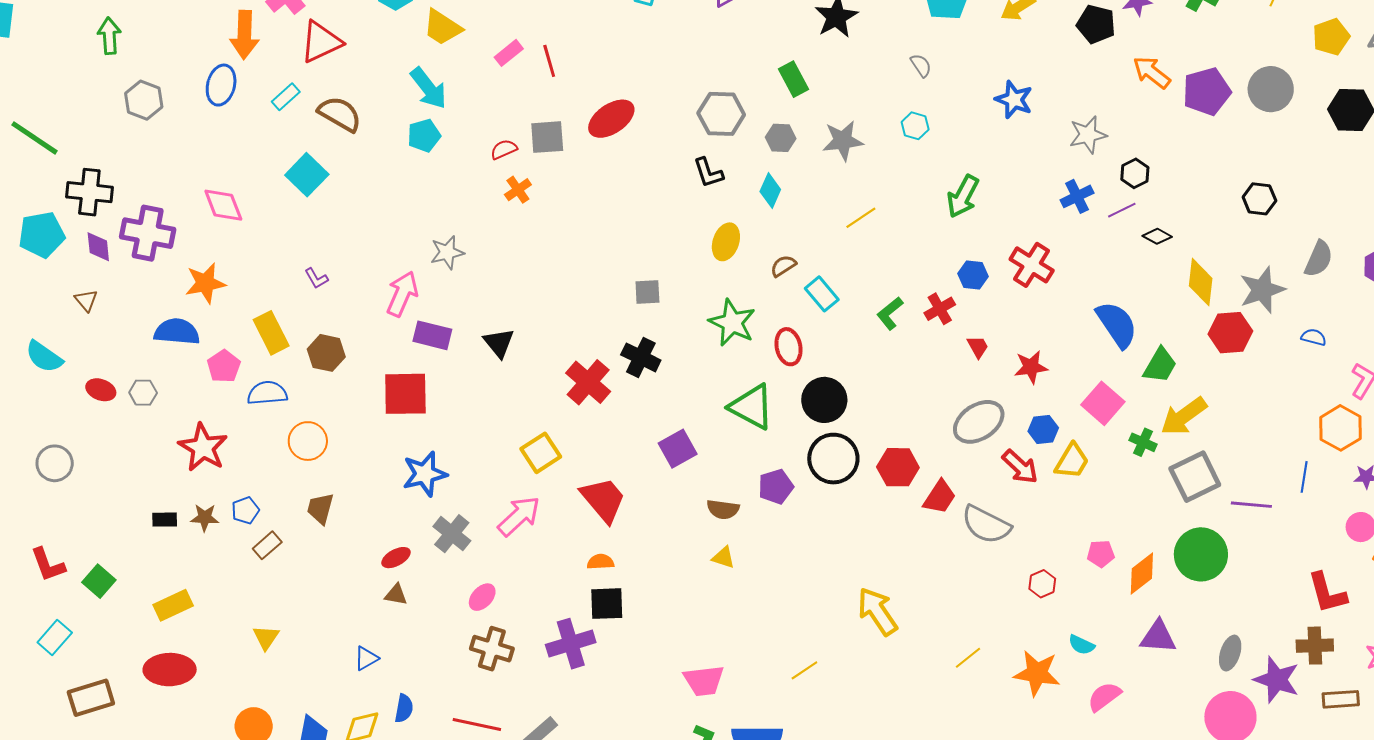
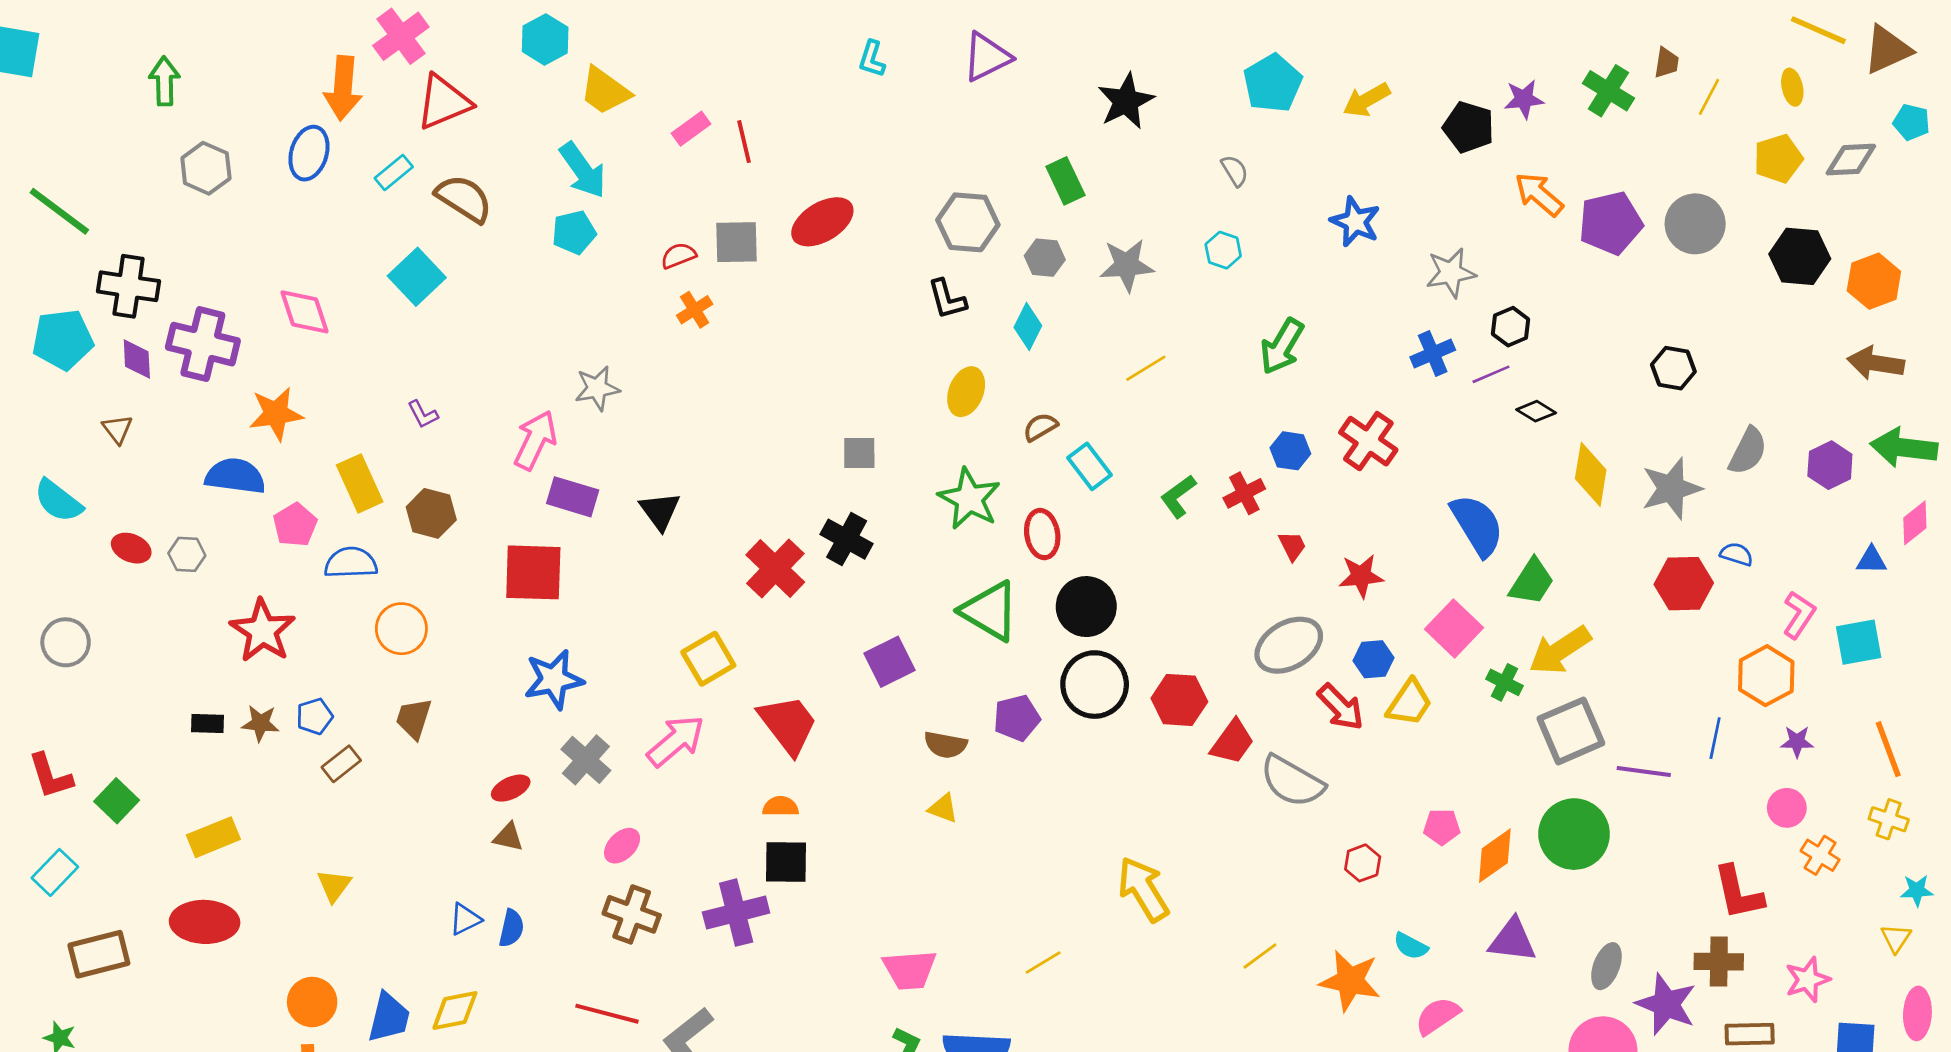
red hexagon: (1230, 333) -> (1684, 584), moved
blue semicircle: (404, 708) -> (511, 928), moved

